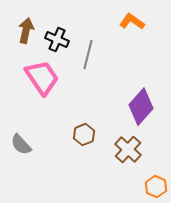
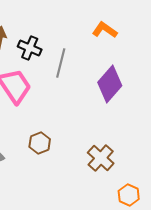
purple diamond: (141, 107) -> (110, 84), moved
brown hexagon: (84, 135) -> (40, 143), moved

